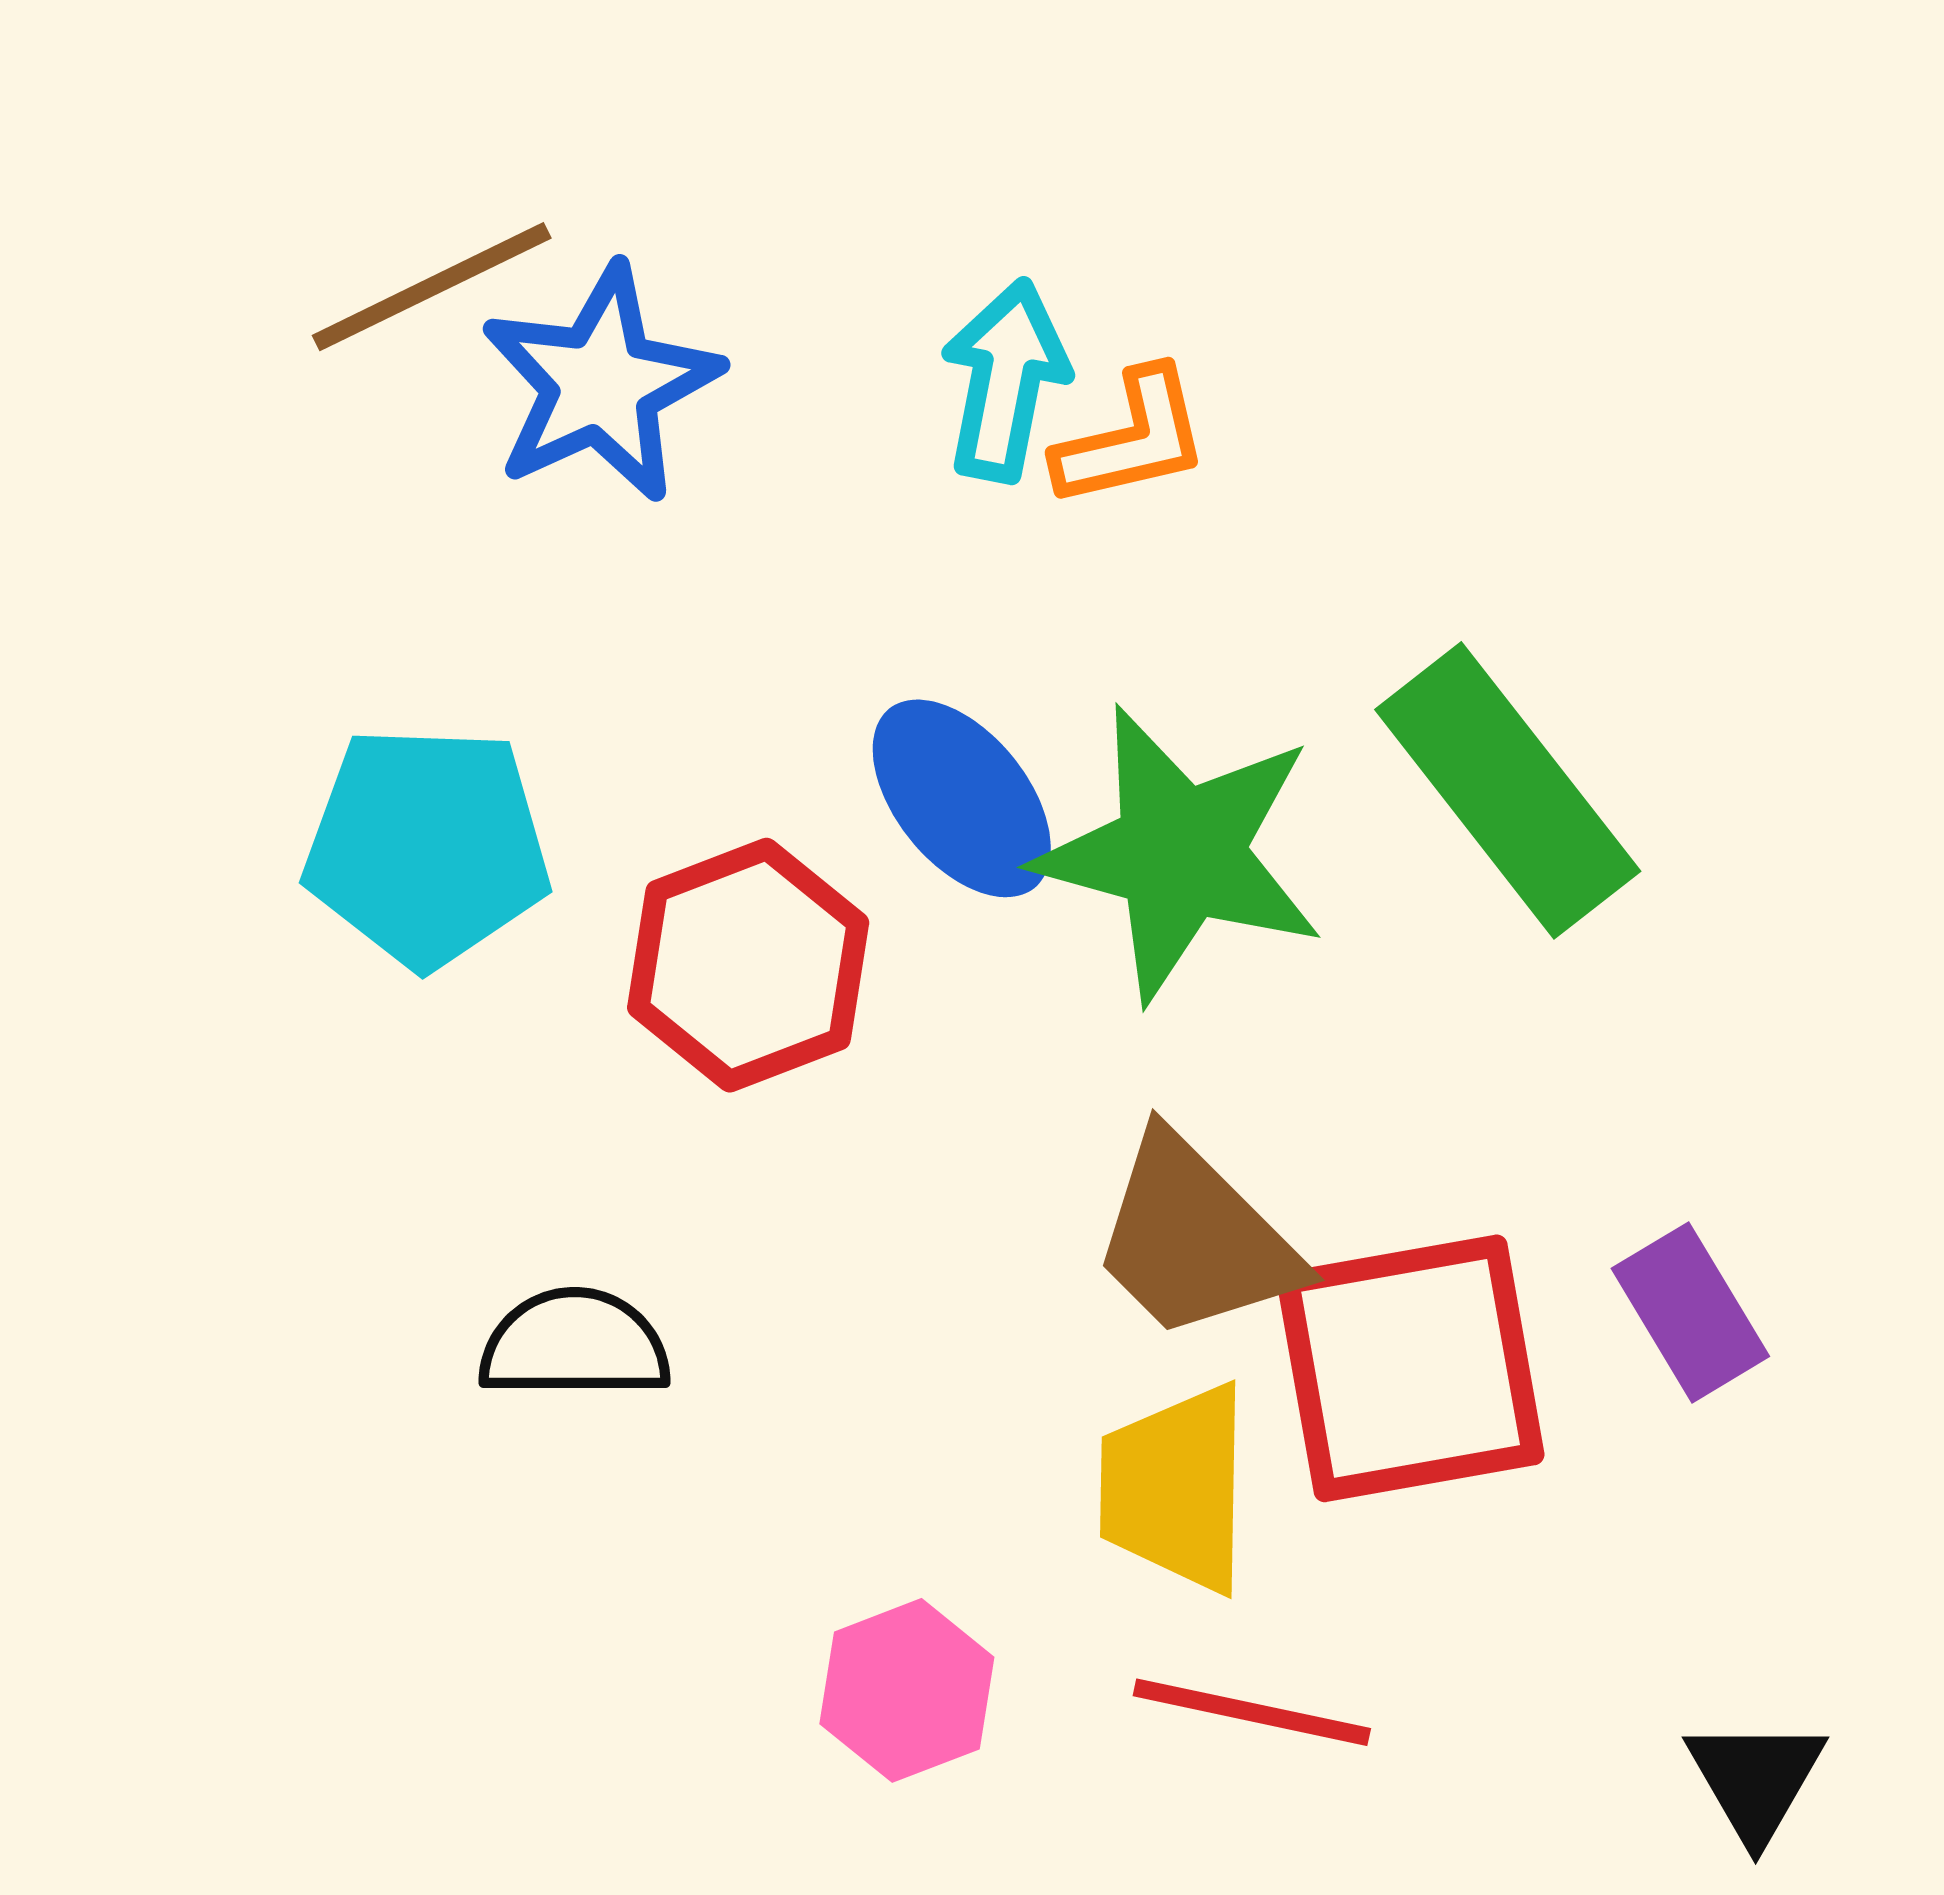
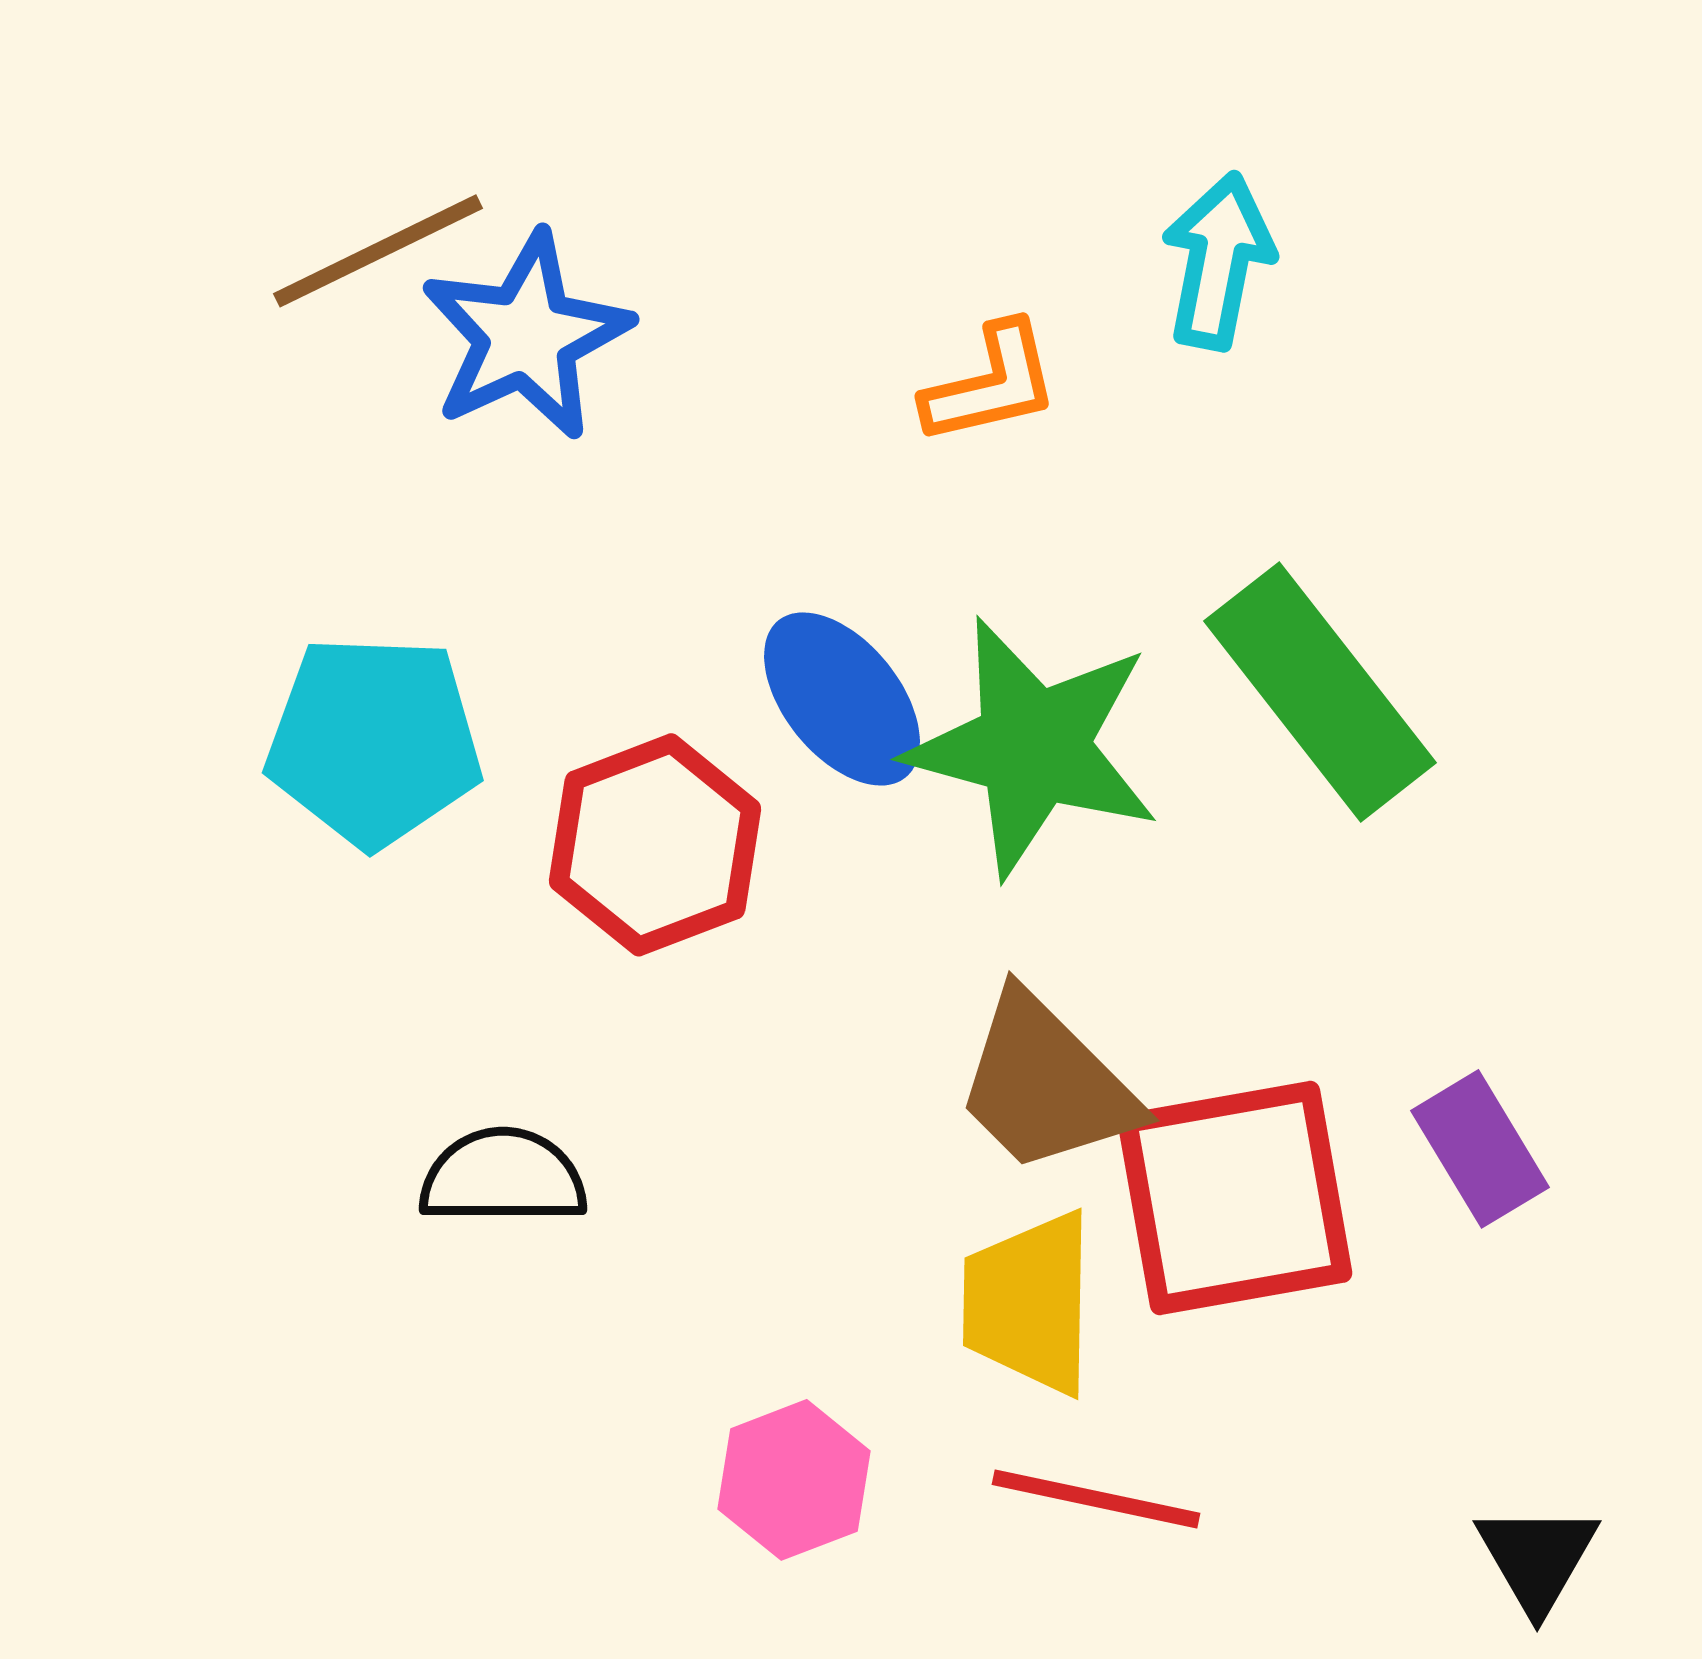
cyan arrow: (1005, 380) -> (1218, 261), moved

